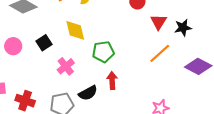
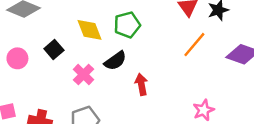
green pentagon: (103, 52) -> (127, 25), moved
black semicircle: (88, 93) -> (115, 61), moved

